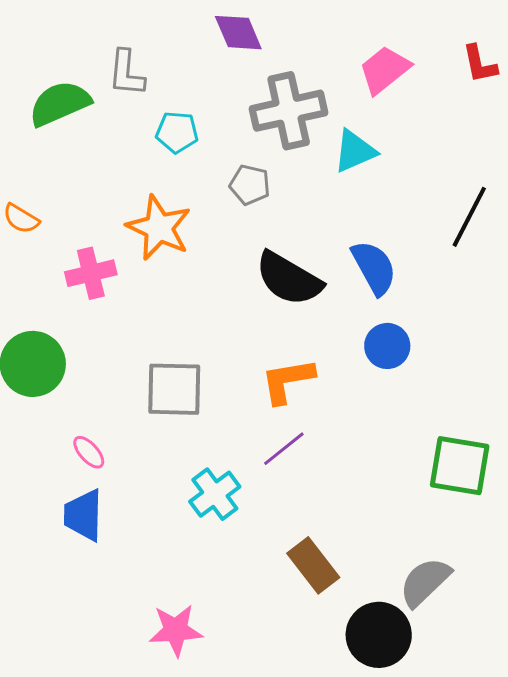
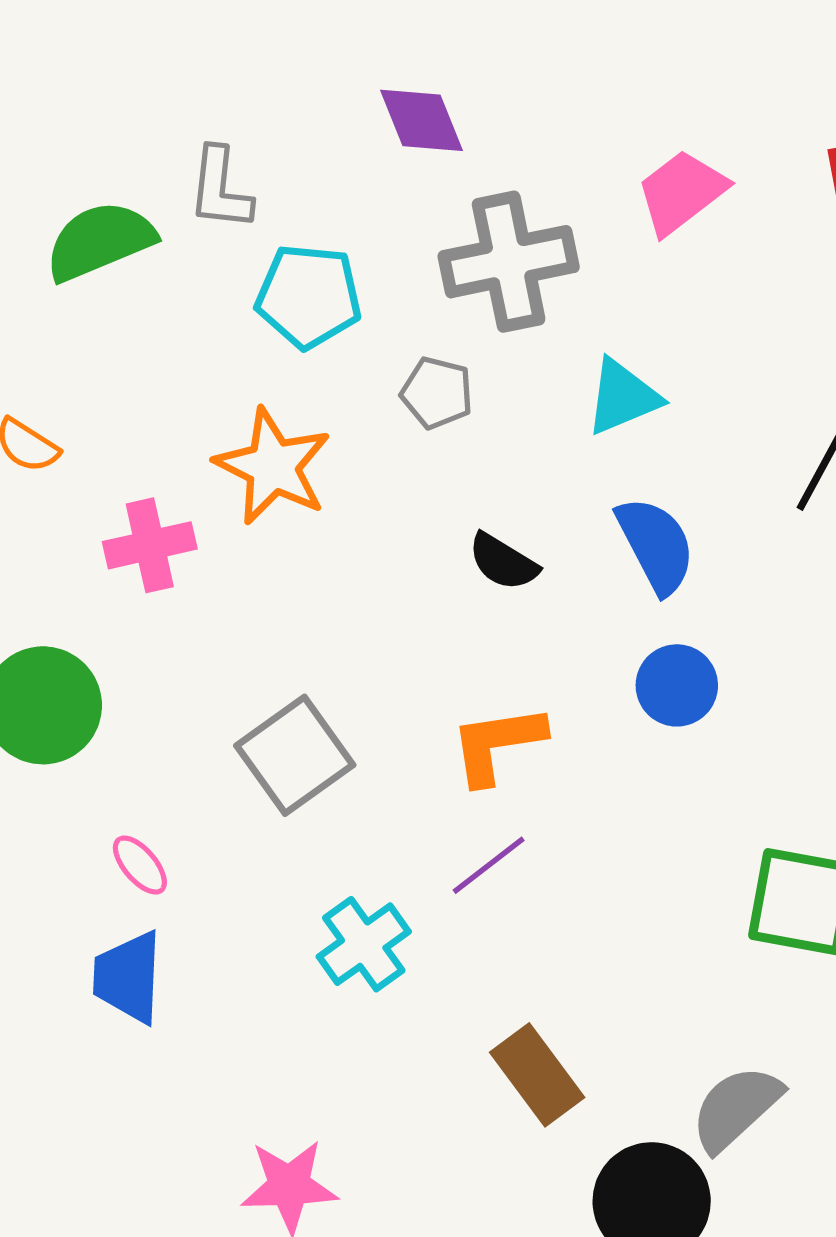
cyan pentagon: (177, 132) -> (309, 296), size x1.4
cyan triangle: (355, 151) -> (623, 397), moved
black semicircle: (289, 279) -> (503, 562), size x0.6
gray square: (174, 389) -> (295, 755), turned -38

